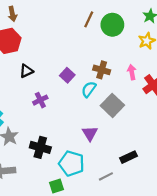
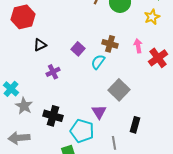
gray square: (112, 105) -> (119, 90), moved
purple triangle: (90, 133) -> (99, 112), moved
black rectangle: (129, 157) -> (135, 125), turned -49
gray line: (106, 176) -> (114, 143), turned -72

